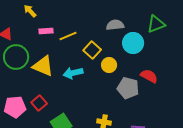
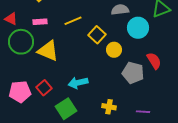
pink rectangle: (46, 31) -> (40, 22), moved
cyan arrow: (73, 73) -> (78, 83), moved
red semicircle: (149, 76) -> (154, 61), turned 30

